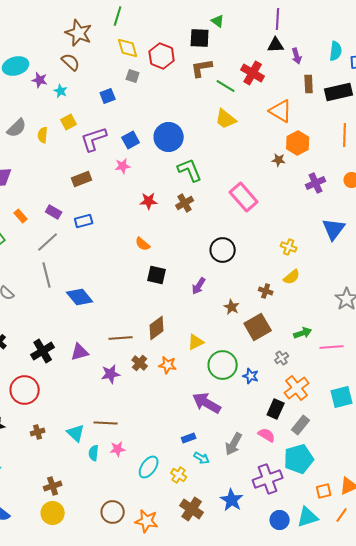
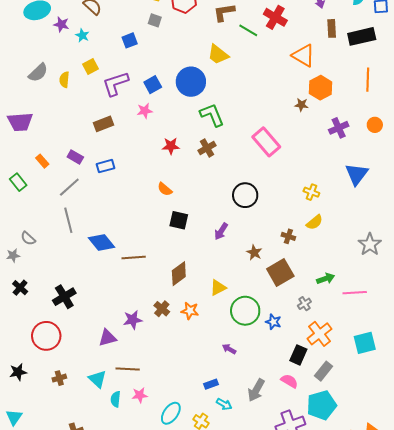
yellow trapezoid: (226, 119) -> (218, 55), moved
brown line: (121, 338) -> (134, 257), moved
purple triangle: (80, 352) -> (108, 338), moved
purple arrow: (207, 403) -> (229, 349), size x0.5

